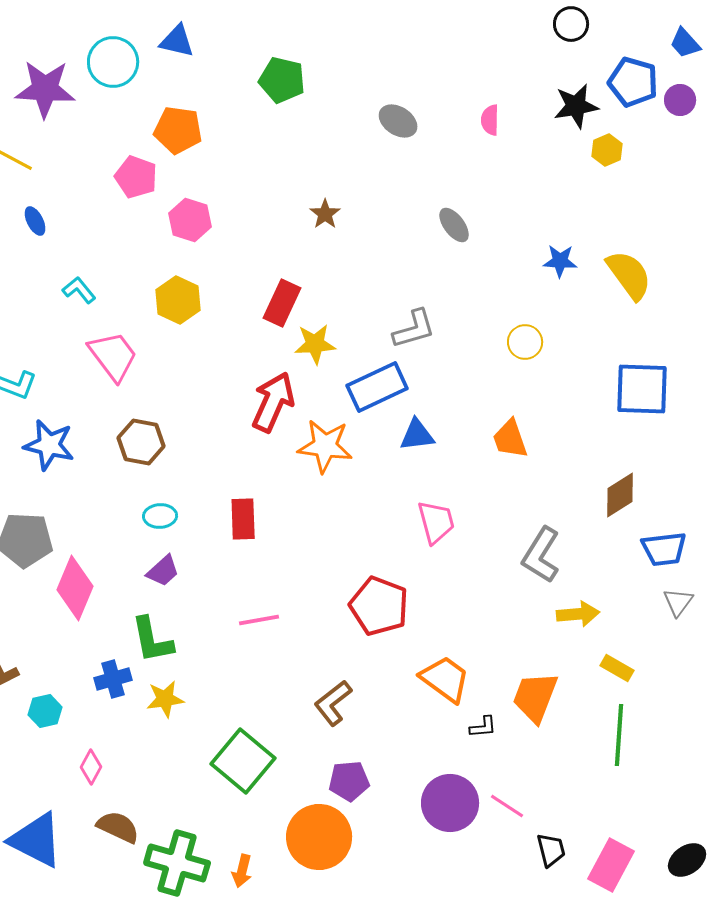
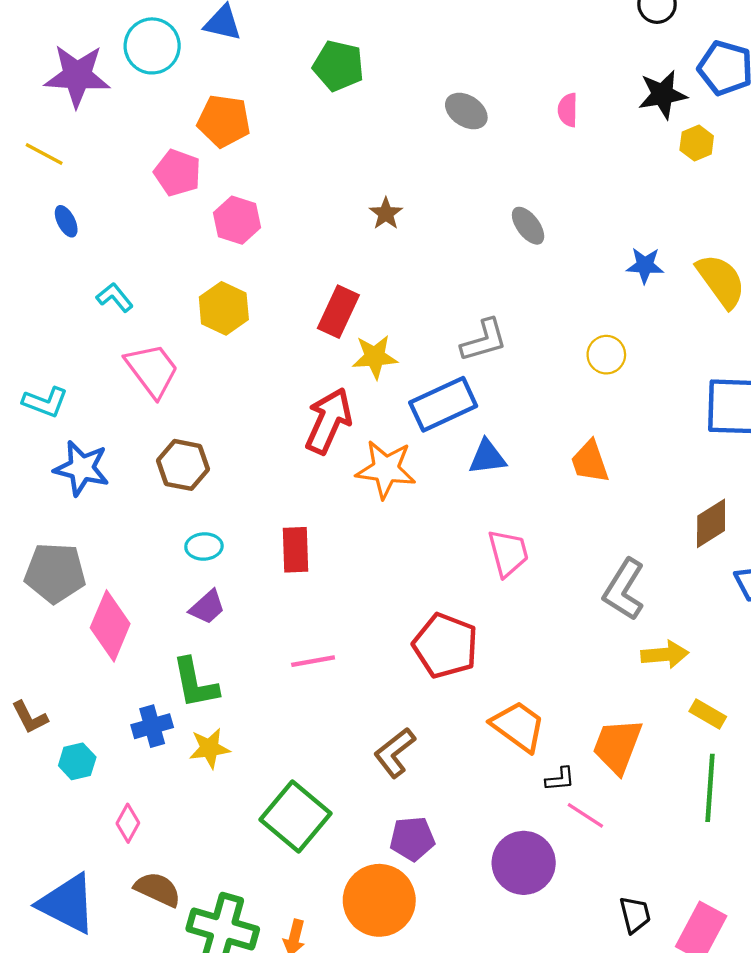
pink line: (507, 806) -> (585, 815), moved

